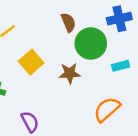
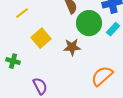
cyan rectangle: (121, 66) -> (113, 29), moved, turned -32

